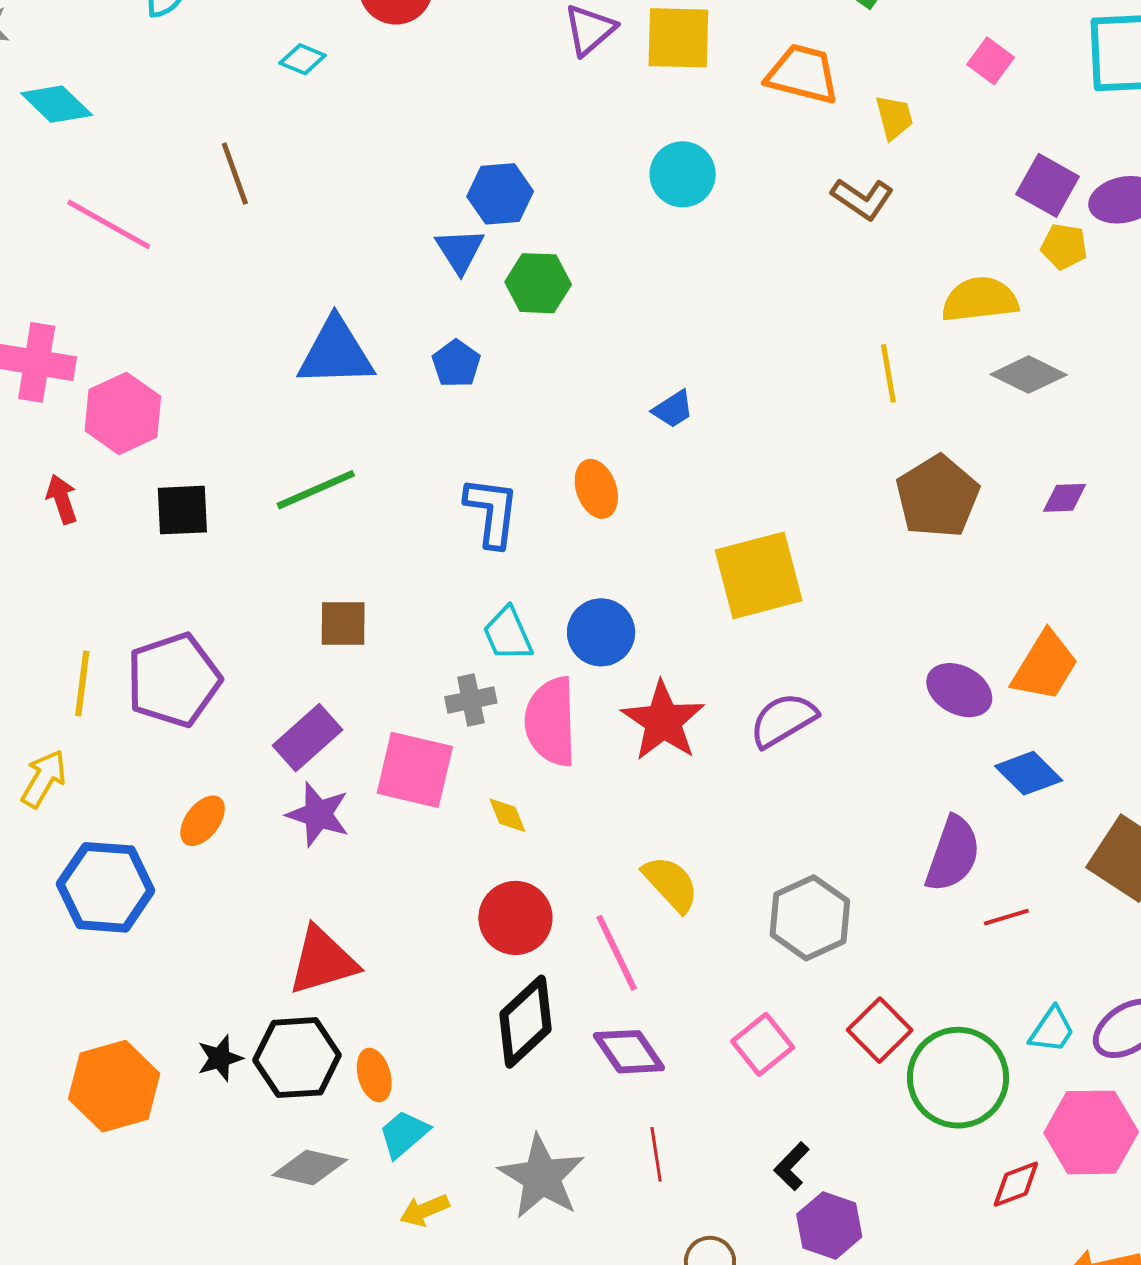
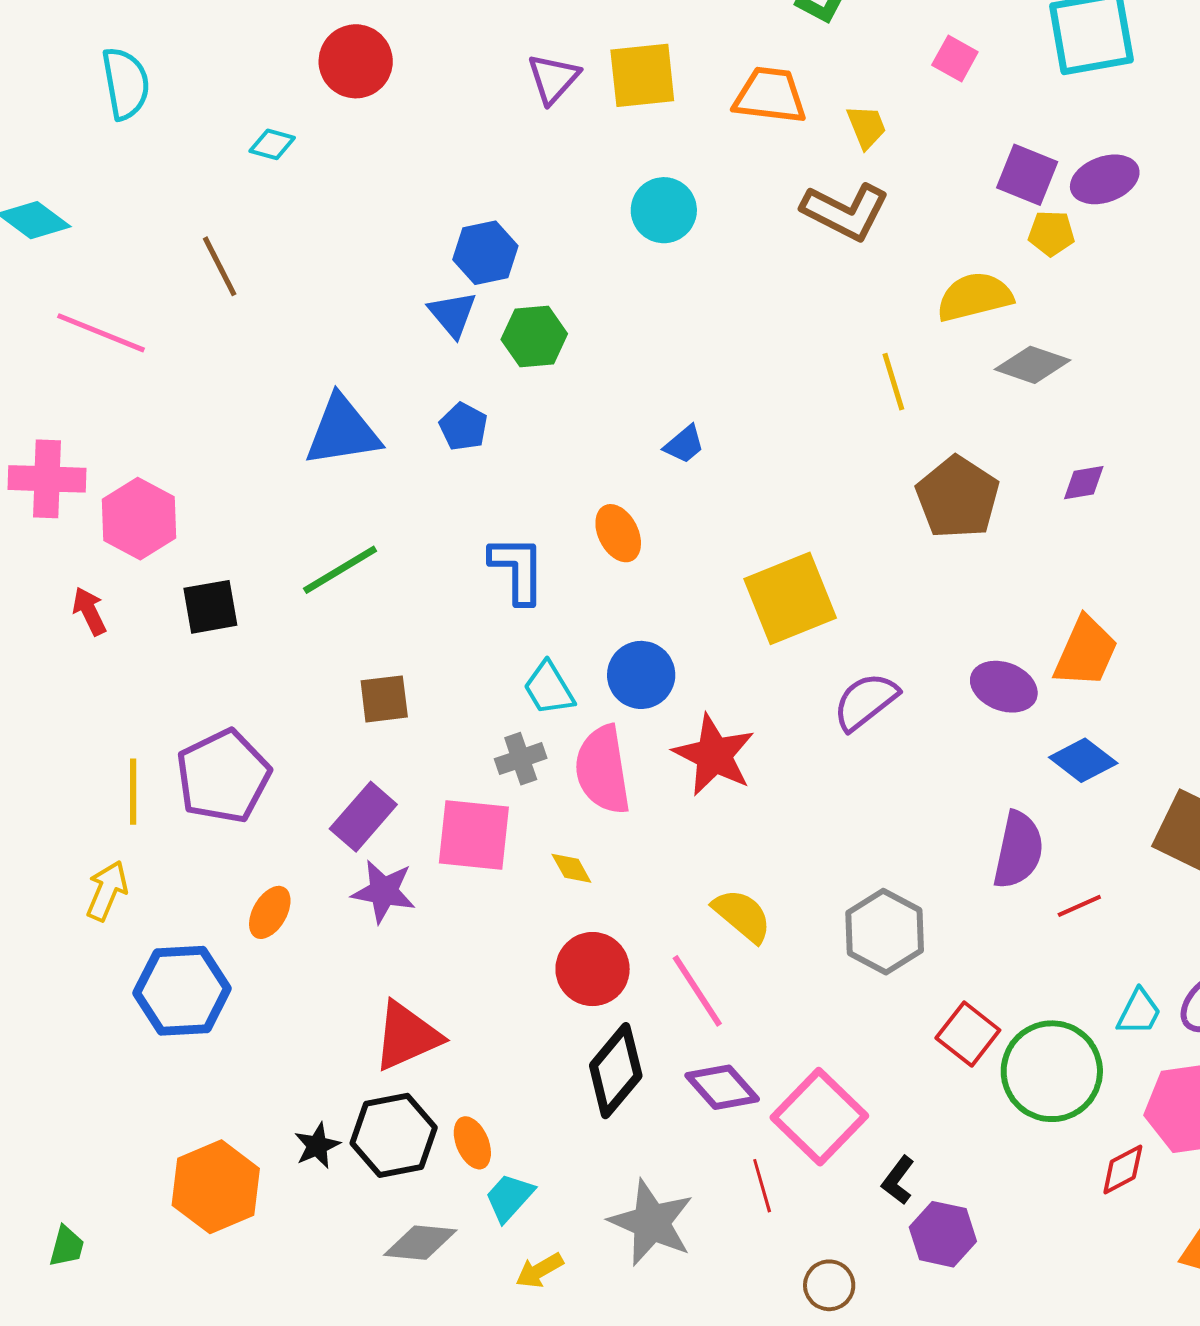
brown L-shape: (862, 199) -> (845, 212), size x1.4
purple semicircle: (783, 720) -> (866, 701), moved
pink square: (763, 1044) -> (819, 1117), moved, size x1.5

